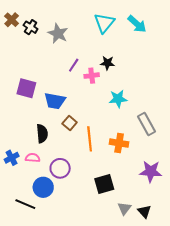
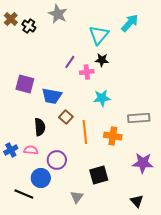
cyan triangle: (104, 23) -> (99, 35), moved
cyan arrow: (137, 24) -> (130, 23), turned -90
gray star: (58, 33) -> (58, 14), moved
cyan star: (118, 99) -> (102, 98), moved
gray rectangle: (146, 124) -> (139, 118), turned -65
gray triangle: (124, 208) -> (77, 197), moved

